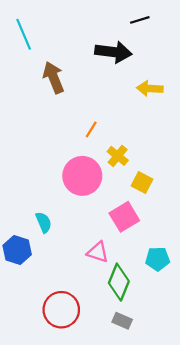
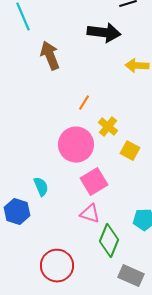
pink square: (124, 217) -> (94, 182), moved
gray rectangle: (122, 321) -> (131, 276), moved, size x1.4

